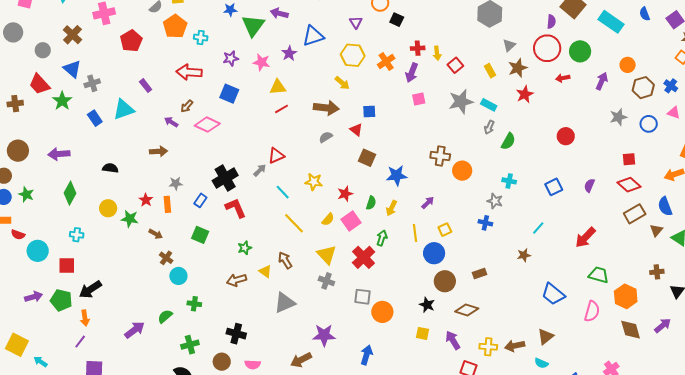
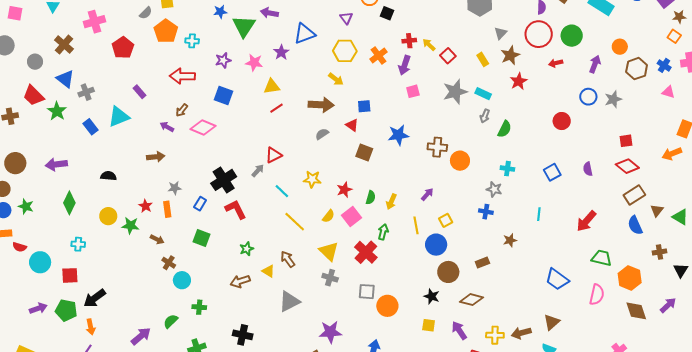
yellow arrow: (437, 53) -> (429, 45), turned 144
blue circle: (649, 124) -> (588, 97), moved
blue star: (397, 175) -> (398, 135), moved
purple semicircle: (589, 185) -> (588, 169), turned -32
blue semicircle: (665, 206) -> (635, 225), moved
cyan line: (538, 228) -> (539, 214), turned -32
brown star: (524, 255) -> (510, 240), moved

